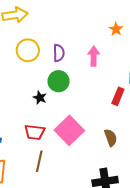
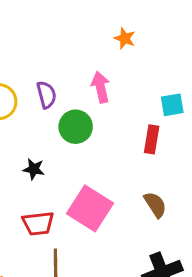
green circle: (59, 81) -> (76, 127), moved

